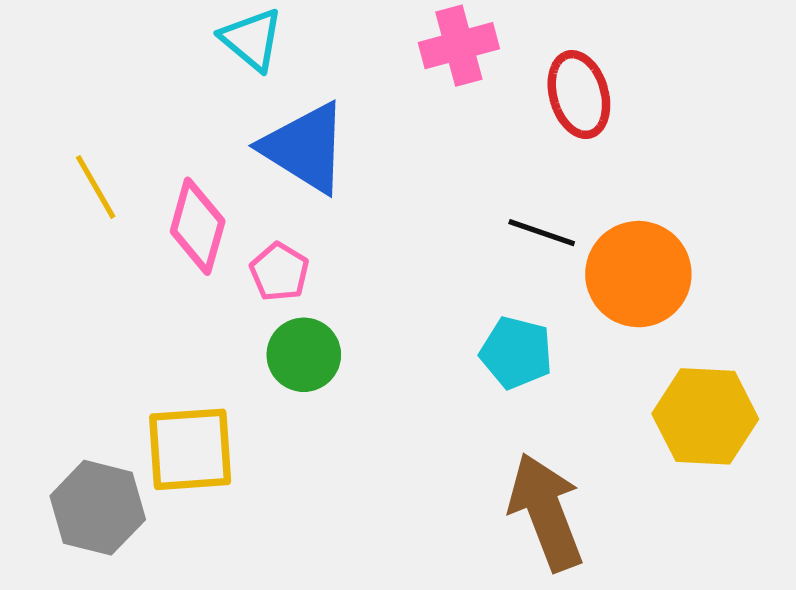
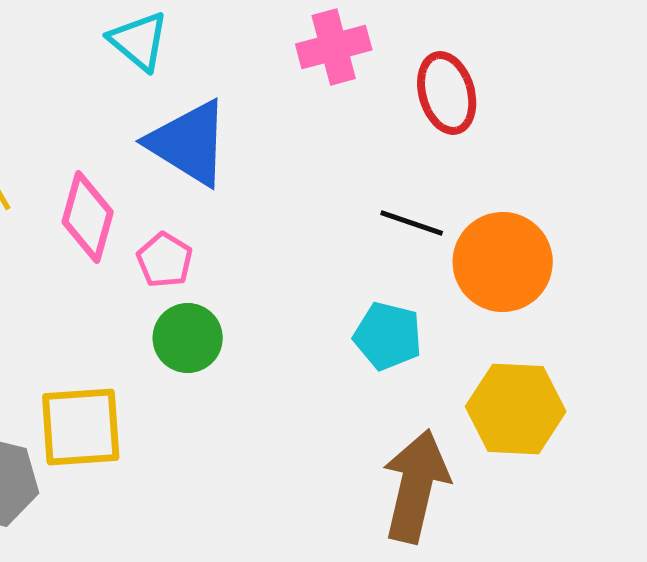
yellow hexagon: (705, 416) -> (516, 409), moved
brown arrow: (546, 512) -> (416, 486), turned 34

